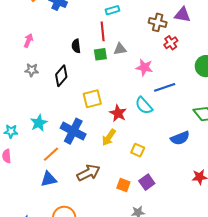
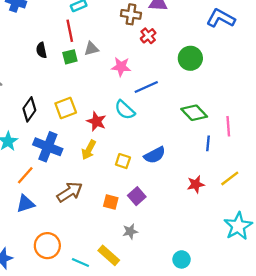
black diamond: (61, 76) -> (29, 109), moved
blue semicircle: (180, 138) -> (155, 155), moved

